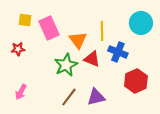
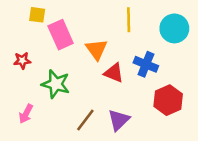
yellow square: (25, 20) -> (37, 15), moved
yellow line: (102, 31) -> (129, 20), moved
green star: (66, 65) -> (56, 84), moved, turned -30
purple triangle: (96, 97) -> (119, 120), turned -30

